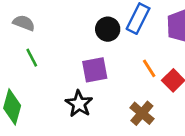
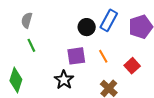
gray semicircle: (24, 23) -> (27, 20), turned -98
orange line: (149, 68) -> (103, 56), moved

